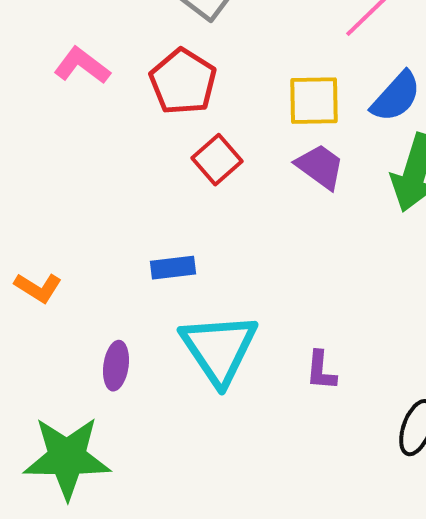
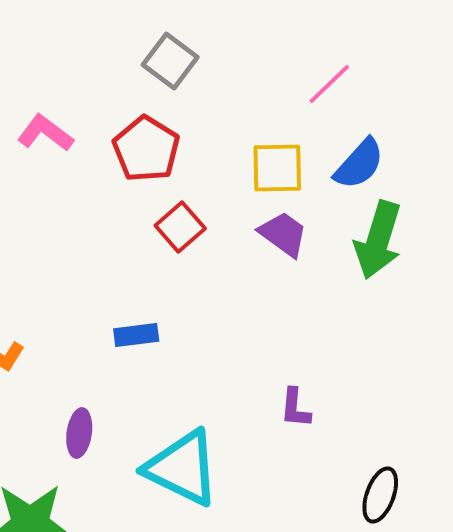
cyan triangle: (219, 349) -> (182, 468), moved, turned -30
purple L-shape: (321, 371) -> (295, 408), moved

